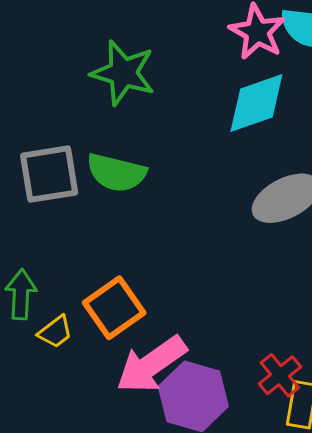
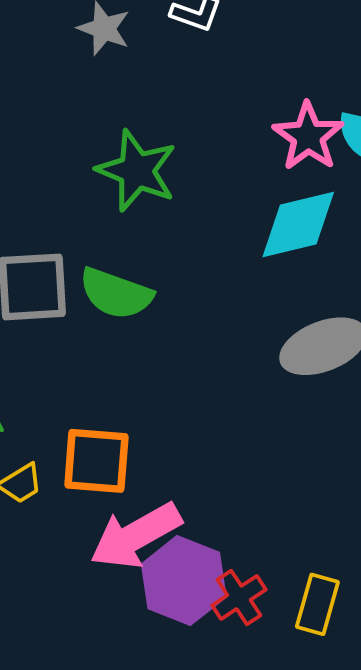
orange square: (114, 308) -> (96, 461), turned 34
red cross: (280, 375) -> (239, 597), moved

